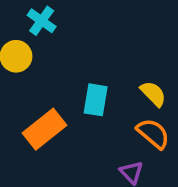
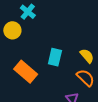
orange rectangle: (45, 129) -> (26, 72), turned 75

